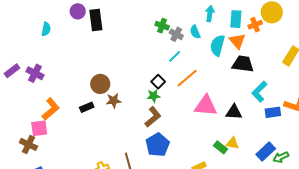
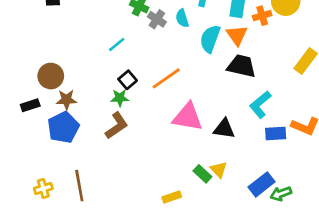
cyan line: (175, 56) -> (117, 45), moved
yellow triangle: (233, 143) -> (219, 170), turned 32
blue pentagon: (158, 145) -> (63, 127), moved

